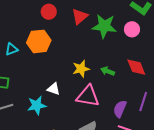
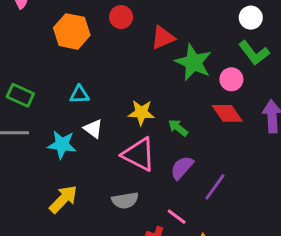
orange hexagon: (39, 41) -> (72, 31), moved
cyan triangle: (12, 49) -> (79, 95), moved
red diamond: (136, 67) -> (227, 113), moved, turned -30
purple semicircle: (120, 109) -> (182, 168), moved

